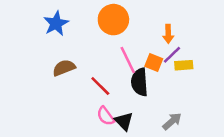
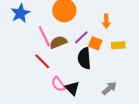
purple line: (172, 55) -> (81, 37), moved
pink line: (128, 60) -> (44, 36), moved
brown semicircle: (64, 68) -> (58, 42), moved
red line: (100, 86) -> (42, 61), moved

